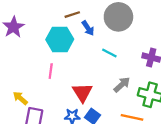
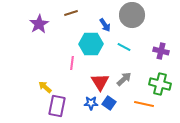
brown line: (72, 15) -> (71, 13), moved
cyan hexagon: (60, 39) -> (91, 44), moved
gray arrow: (122, 85) -> (124, 79), moved

